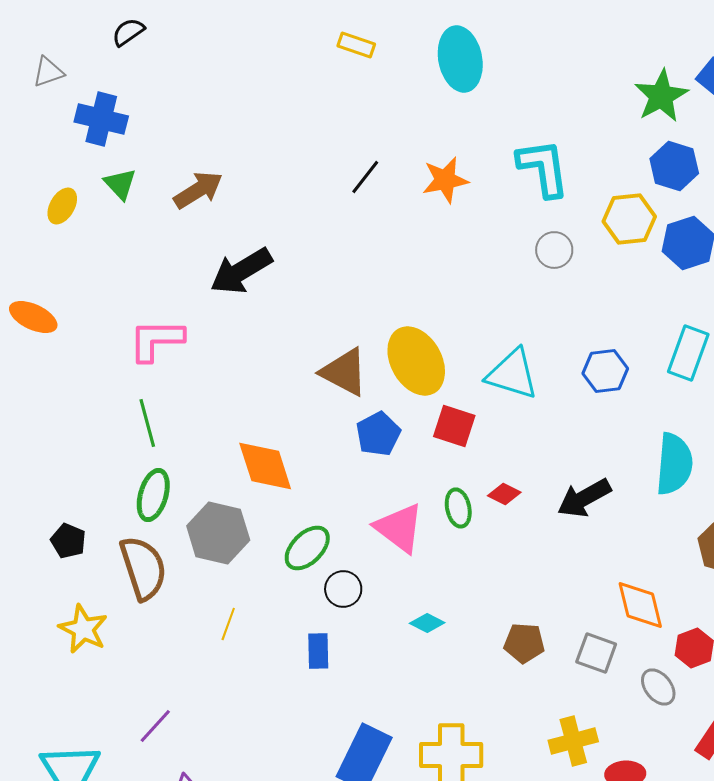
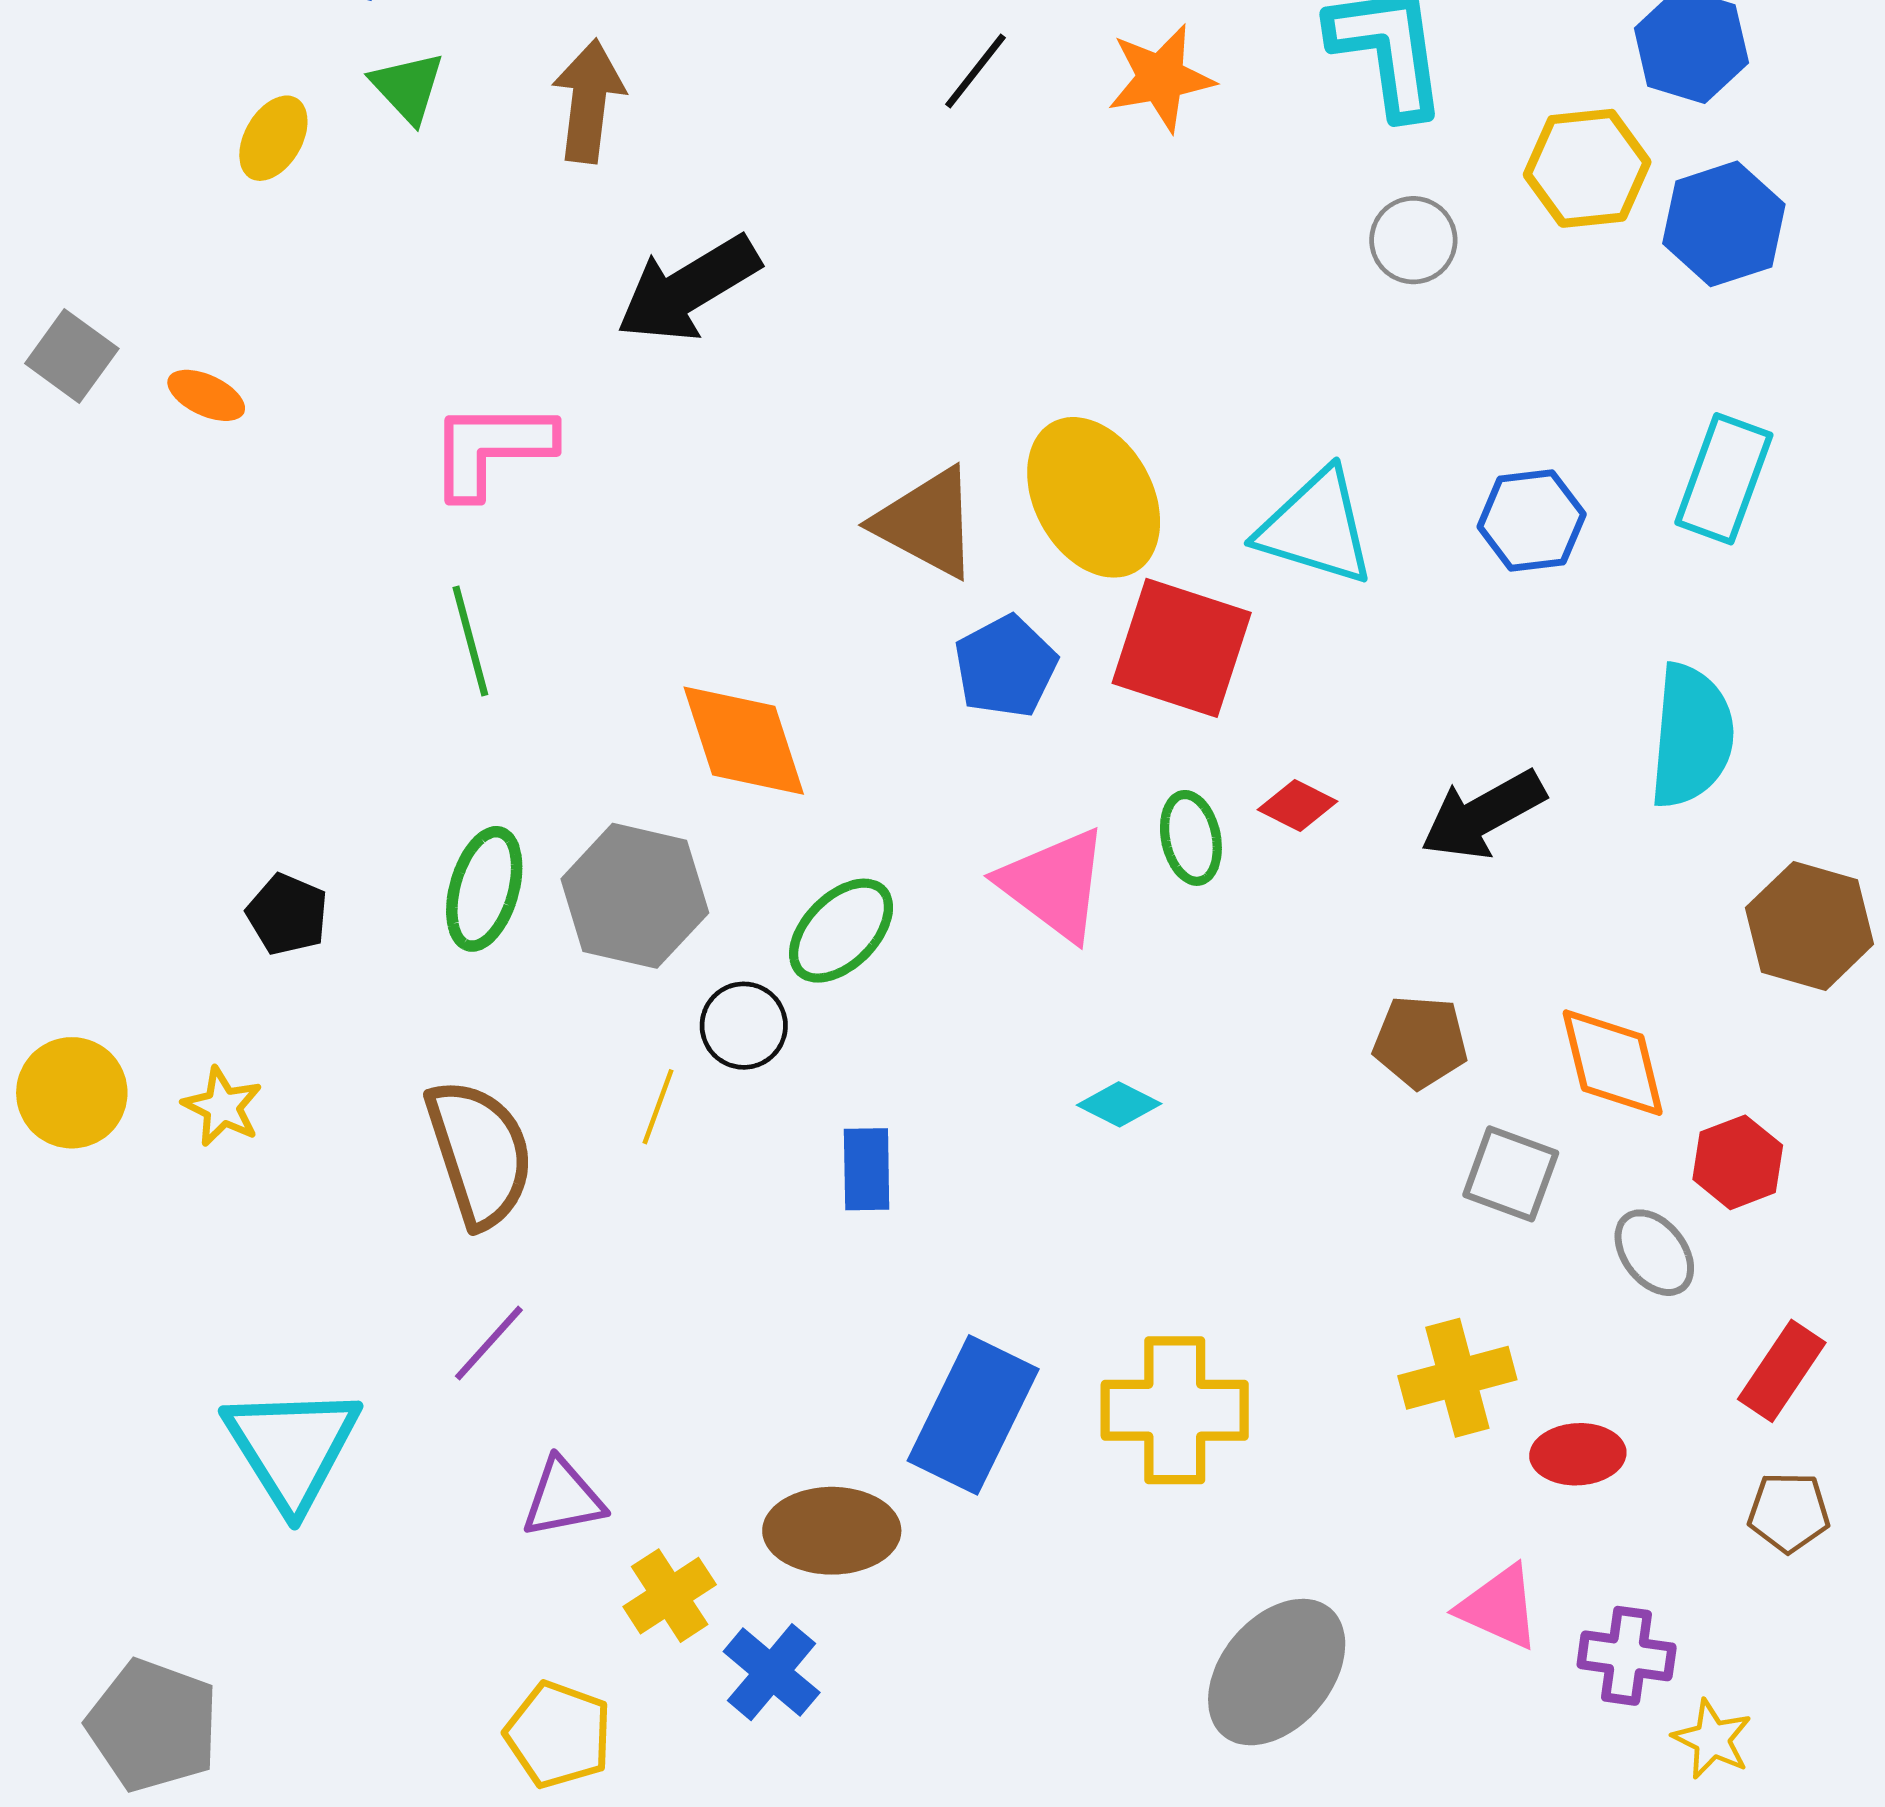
brown arrow: (198, 190) -> (589, 101), turned -51
orange ellipse: (33, 317) -> (206, 395), size x0.7
red square: (454, 426) -> (1182, 648), size x1.4
green ellipse: (153, 495) -> (484, 889), moved
brown semicircle: (143, 568) -> (480, 1153), moved
black circle: (343, 589) -> (744, 1026), moved
yellow star: (83, 629) -> (222, 1107), moved, size x0.7
brown pentagon: (524, 643) -> (1420, 1042), moved

